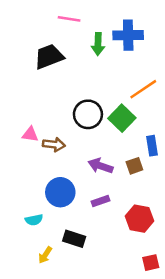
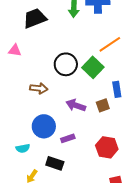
pink triangle: (30, 134) -> (15, 50), moved
purple rectangle: (101, 201) -> (68, 138), moved

